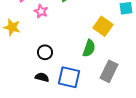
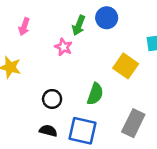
pink star: (41, 11) -> (63, 47), moved
green semicircle: (89, 48) -> (95, 94), moved

